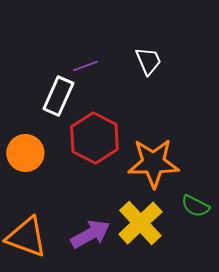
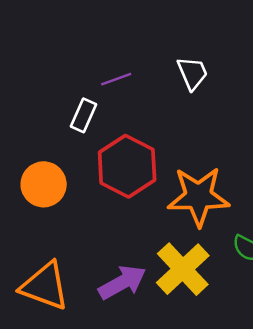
white rectangle: (58, 96) -> (84, 115), size x0.7

